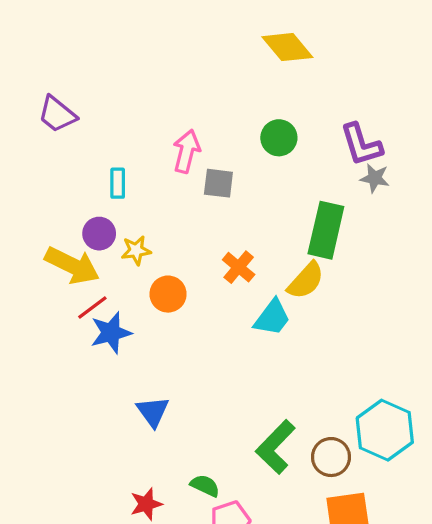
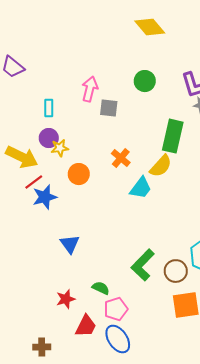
purple circle: (99, 234) -> (49, 138), moved

